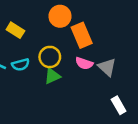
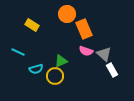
yellow circle: (50, 57) -> (55, 76), moved
cyan semicircle: (21, 65) -> (36, 69), moved
white rectangle: (119, 105) -> (112, 70), moved

